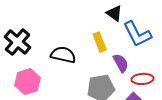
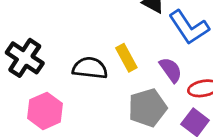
yellow rectangle: (100, 42) -> (126, 58), moved

